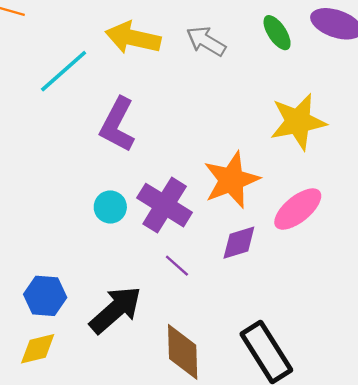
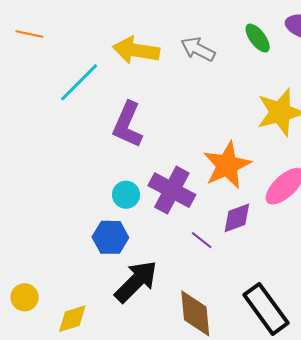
purple line: (177, 266) -> (202, 240), moved
blue hexagon: (45, 296) -> (110, 237), moved

